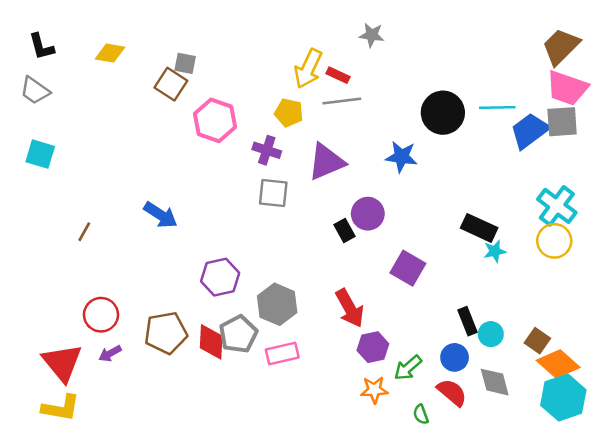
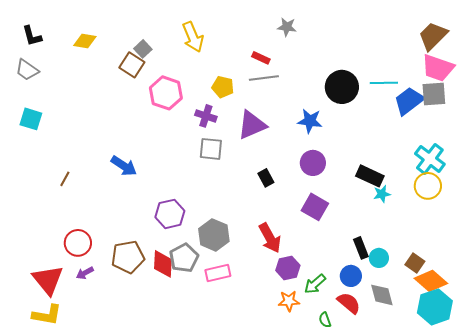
gray square: (185, 63) -> (143, 49), turned 36
yellow arrow: (308, 69) -> (193, 37), moved, turned -48
purple circle: (368, 214) -> (313, 163), moved

